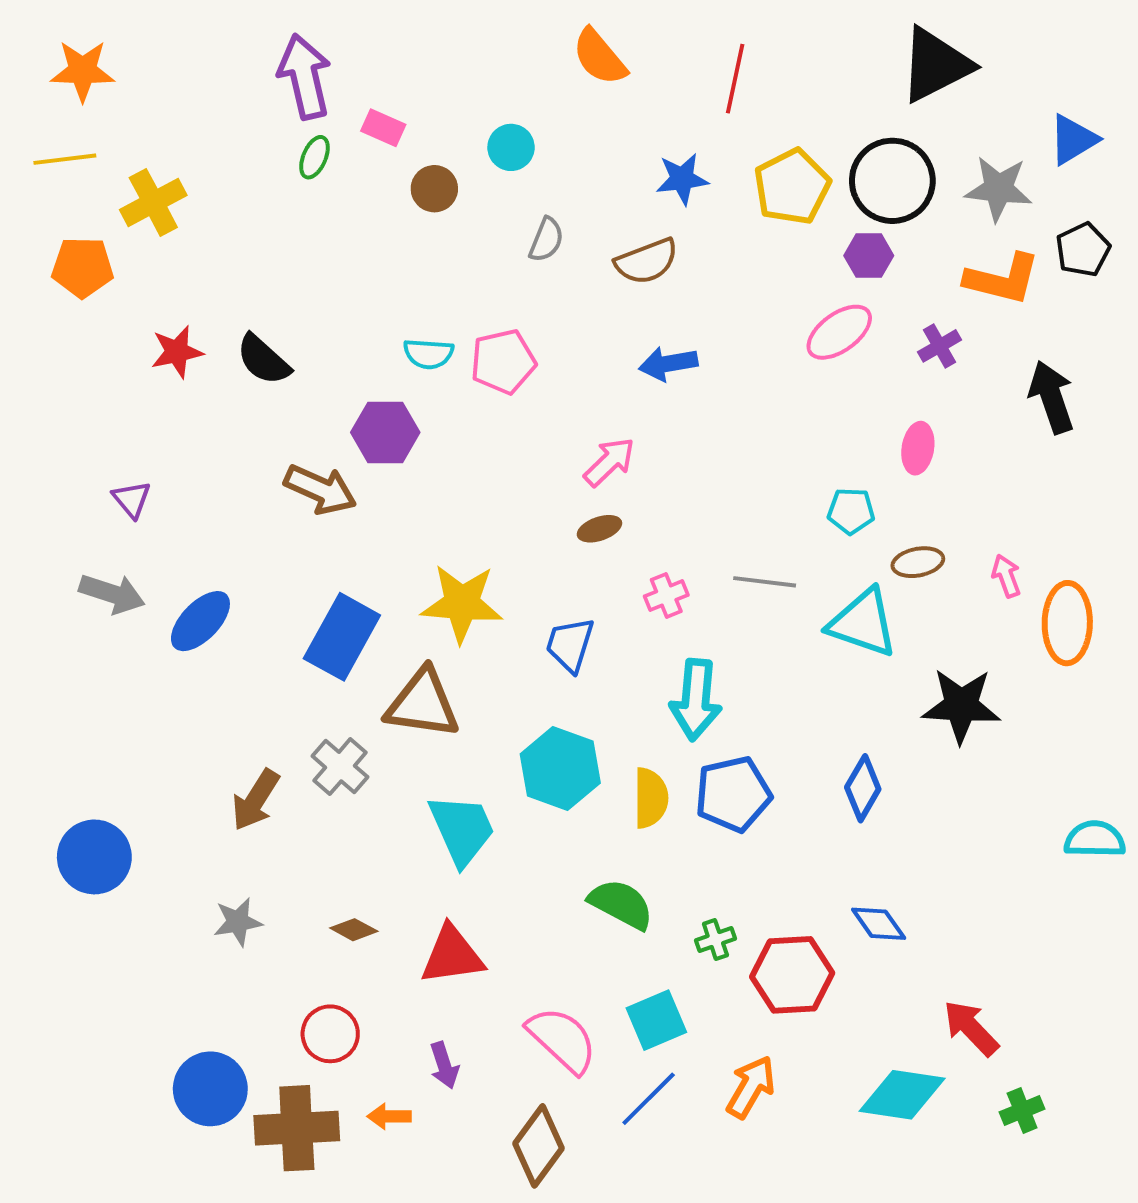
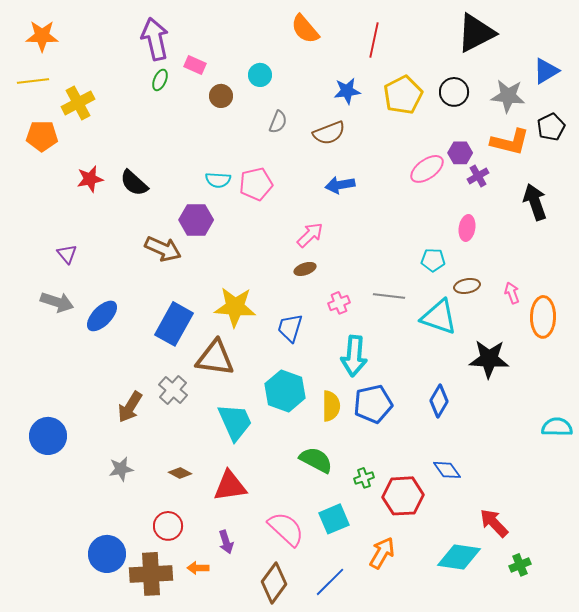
black circle: (892, 181) -> (454, 92), size x0.7
purple hexagon: (869, 256) -> (460, 153), moved
blue line: (649, 1099) -> (330, 582), moved

